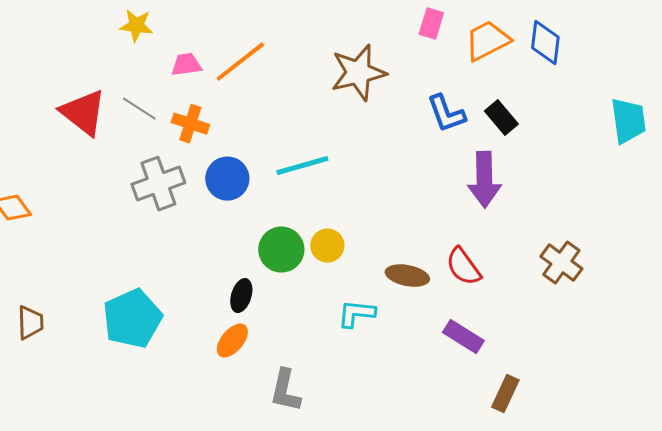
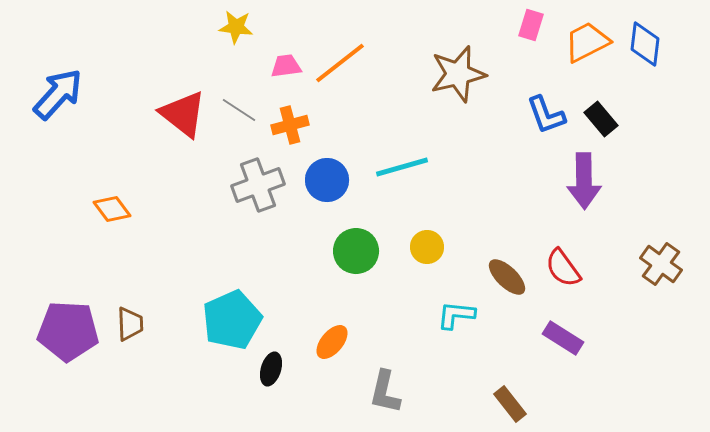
orange cross: (190, 124) -> (290, 125), turned -33
green circle: (281, 250) -> (356, 251), moved
brown ellipse: (407, 276) -> (507, 277), turned 33
black ellipse: (241, 296) -> (271, 369), moved
brown rectangle: (505, 394) -> (510, 404), moved, turned -63

